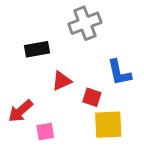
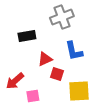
blue L-shape: (119, 73) -> (74, 51), moved
red square: (92, 97) -> (57, 74), moved

